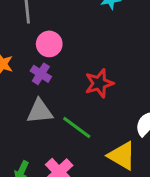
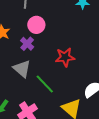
gray triangle: (40, 111) -> (22, 69), turned 36

